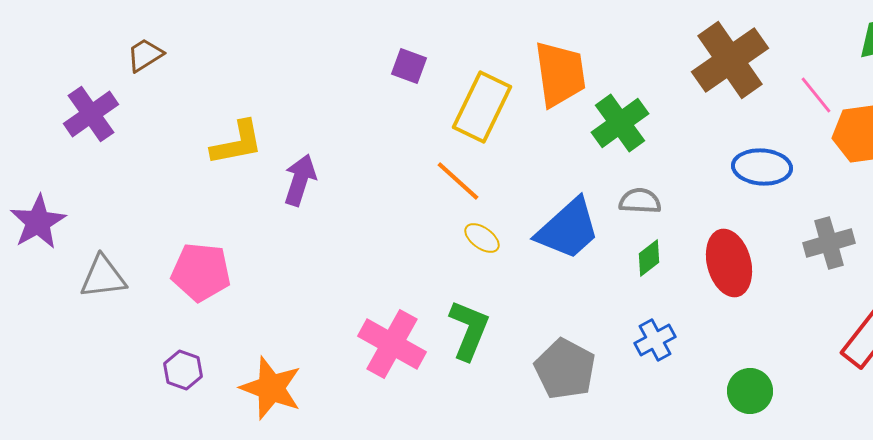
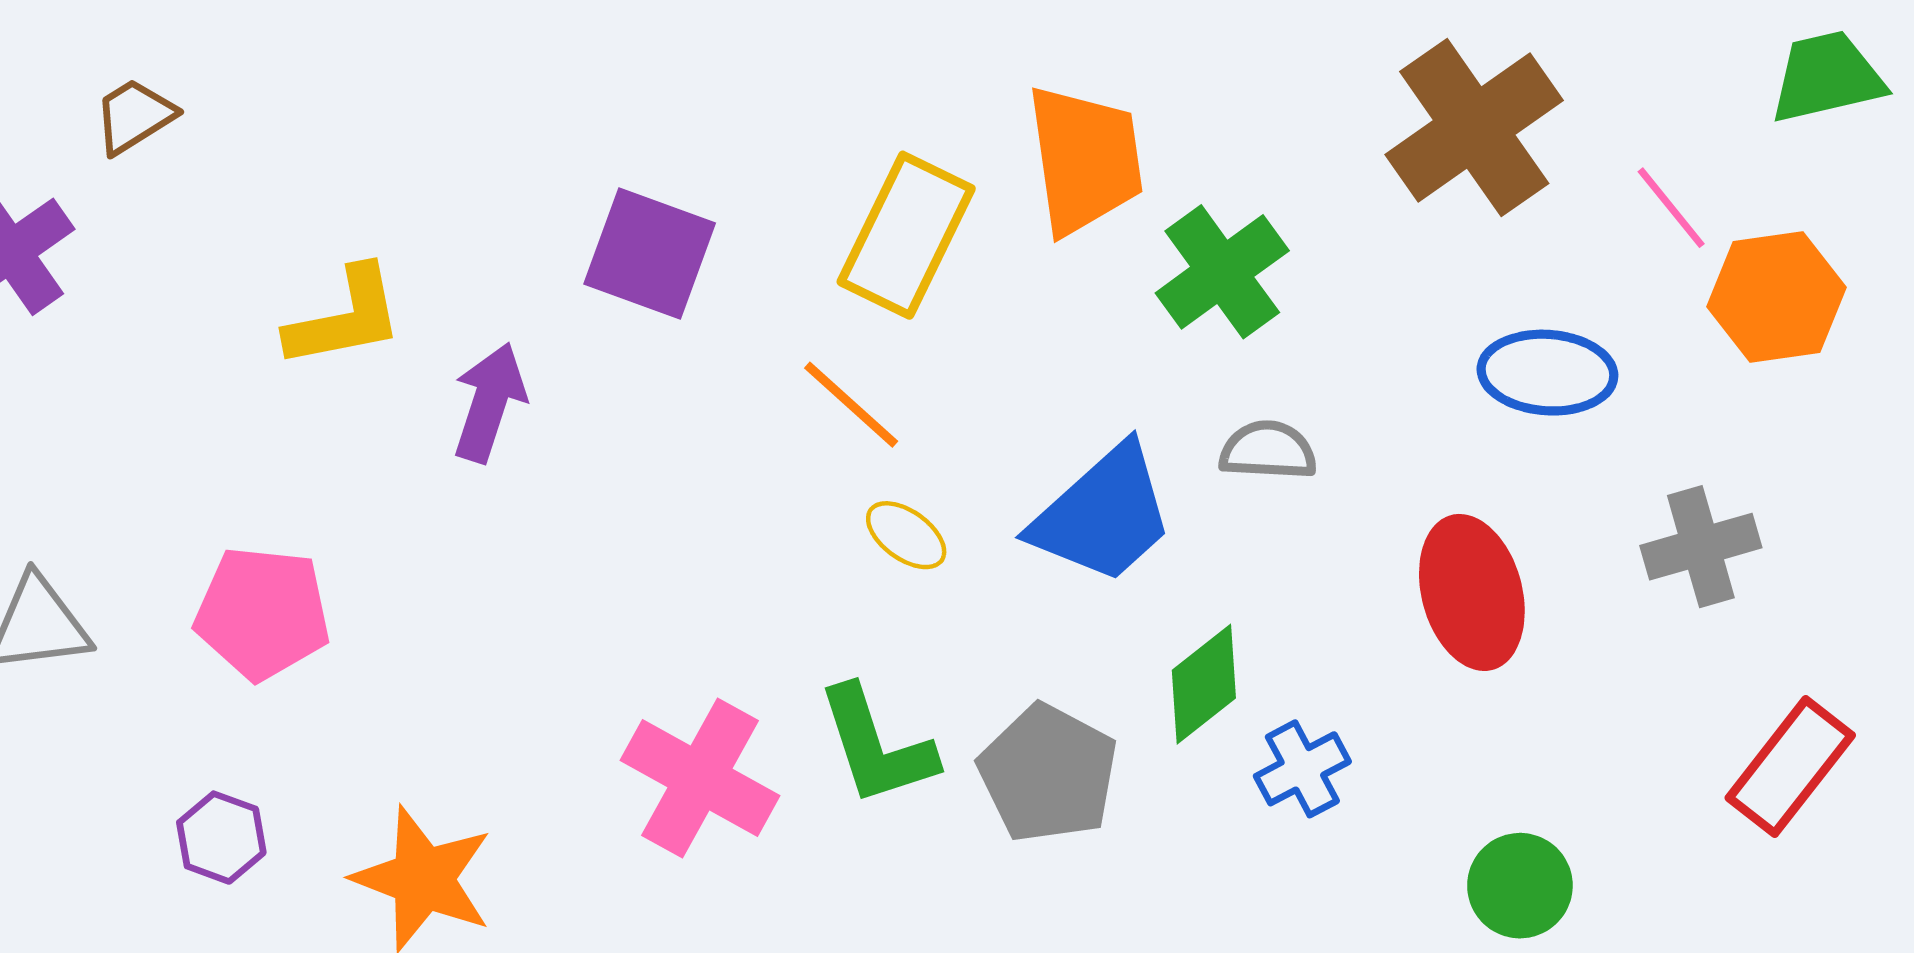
purple square: (409, 66) -> (650, 253), moved, size x1.6
green diamond: (649, 258) -> (1204, 684), moved, size x1.4
green L-shape: (469, 330) -> (876, 746), turned 140
gray pentagon: (565, 369) -> (1048, 773), moved

